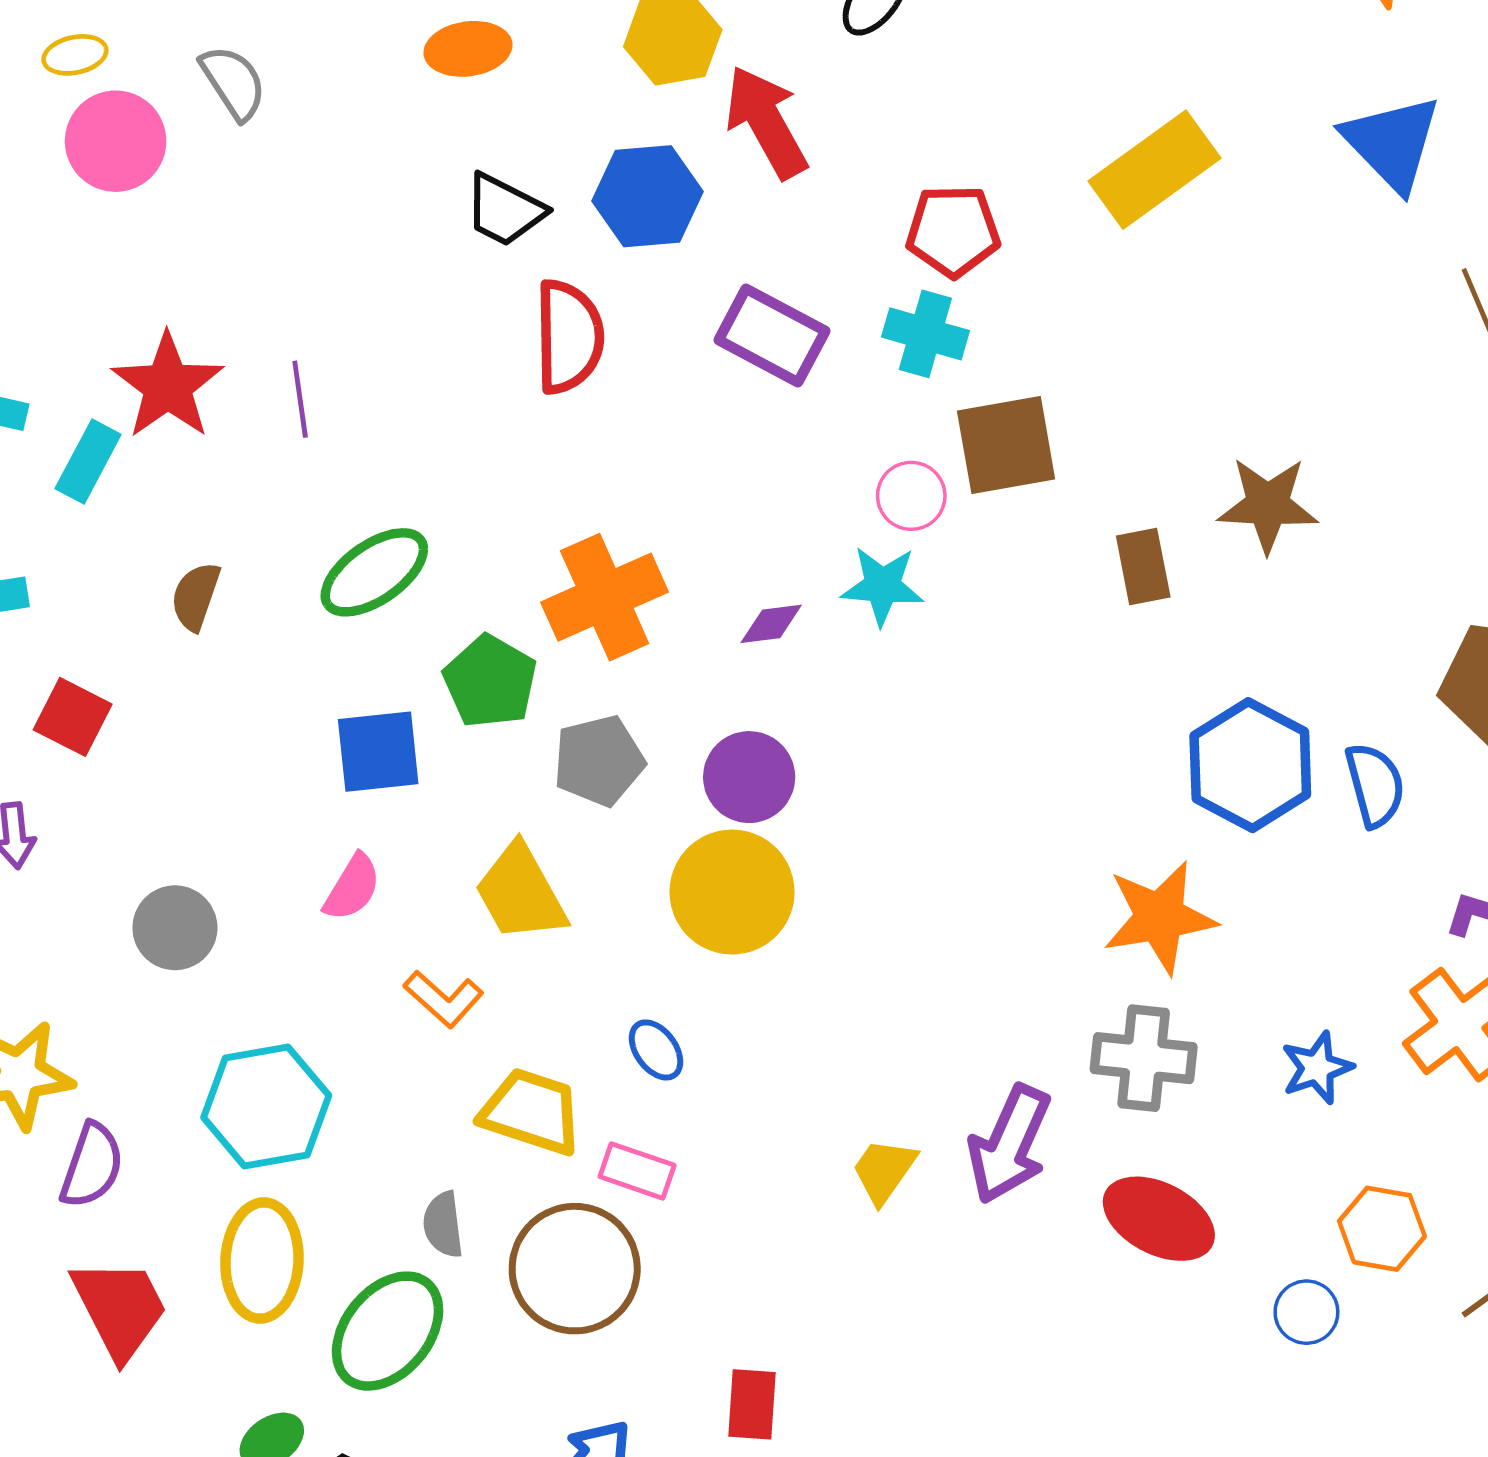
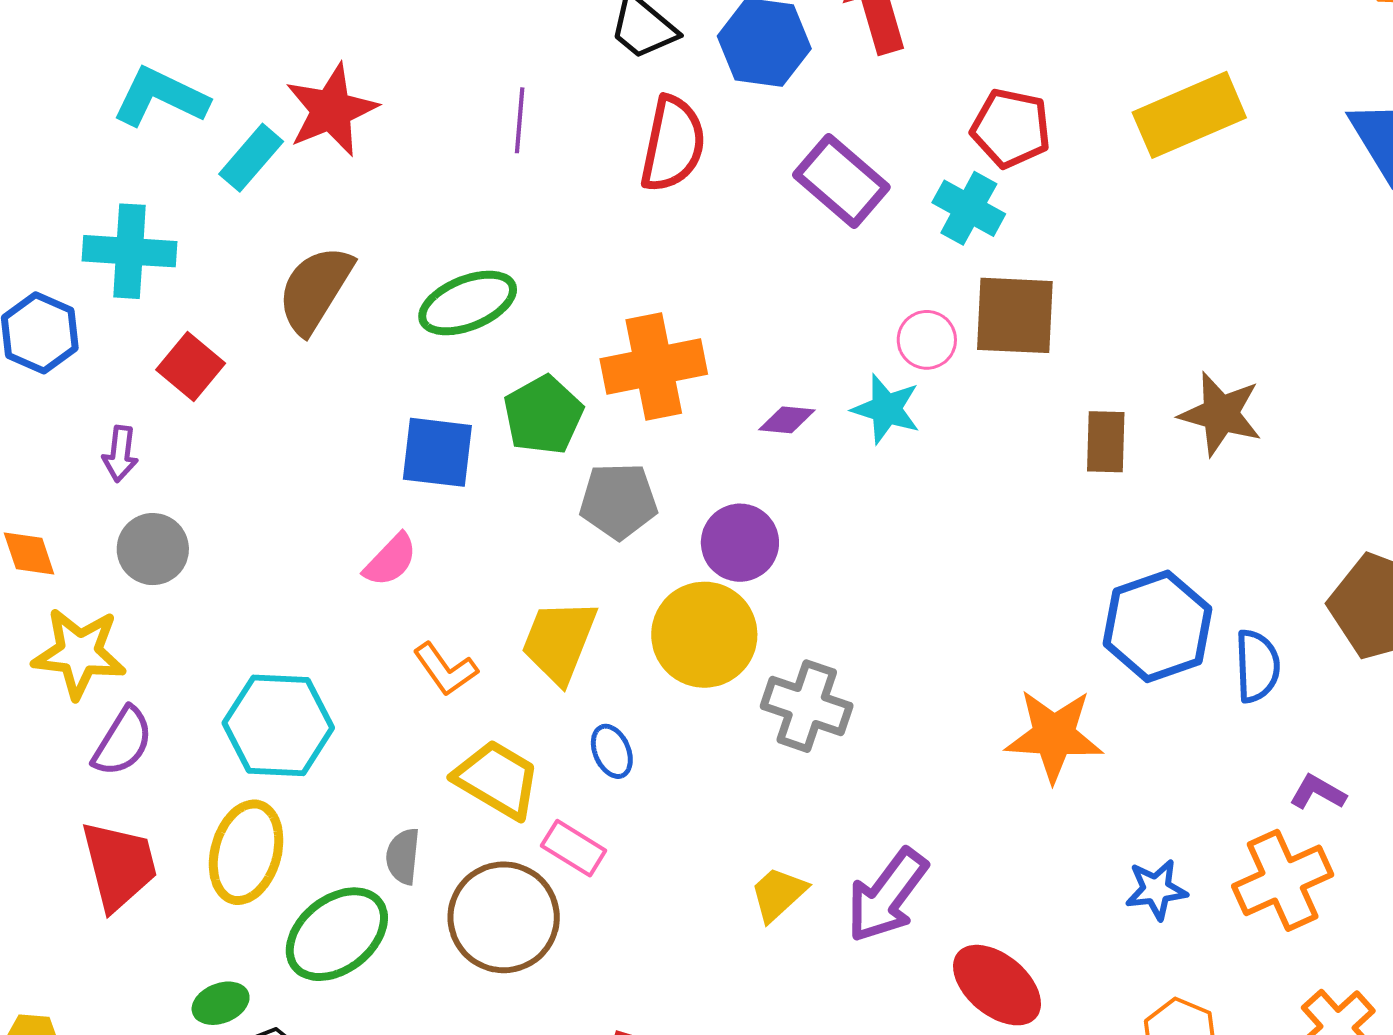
purple line: (300, 399) -> (520, 120), moved
brown semicircle: (196, 596) -> (315, 289), size x1.6
yellow trapezoid: (521, 893) -> (559, 641), moved, turned 38
gray circle: (175, 928) -> (153, 549), moved
gray cross: (1144, 1058) -> (807, 706), moved

